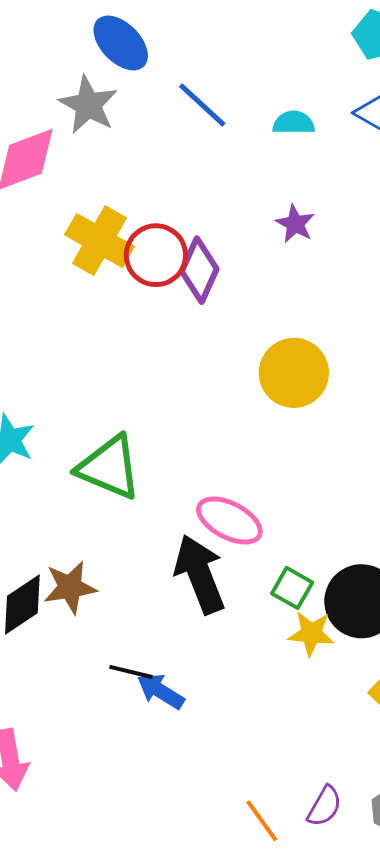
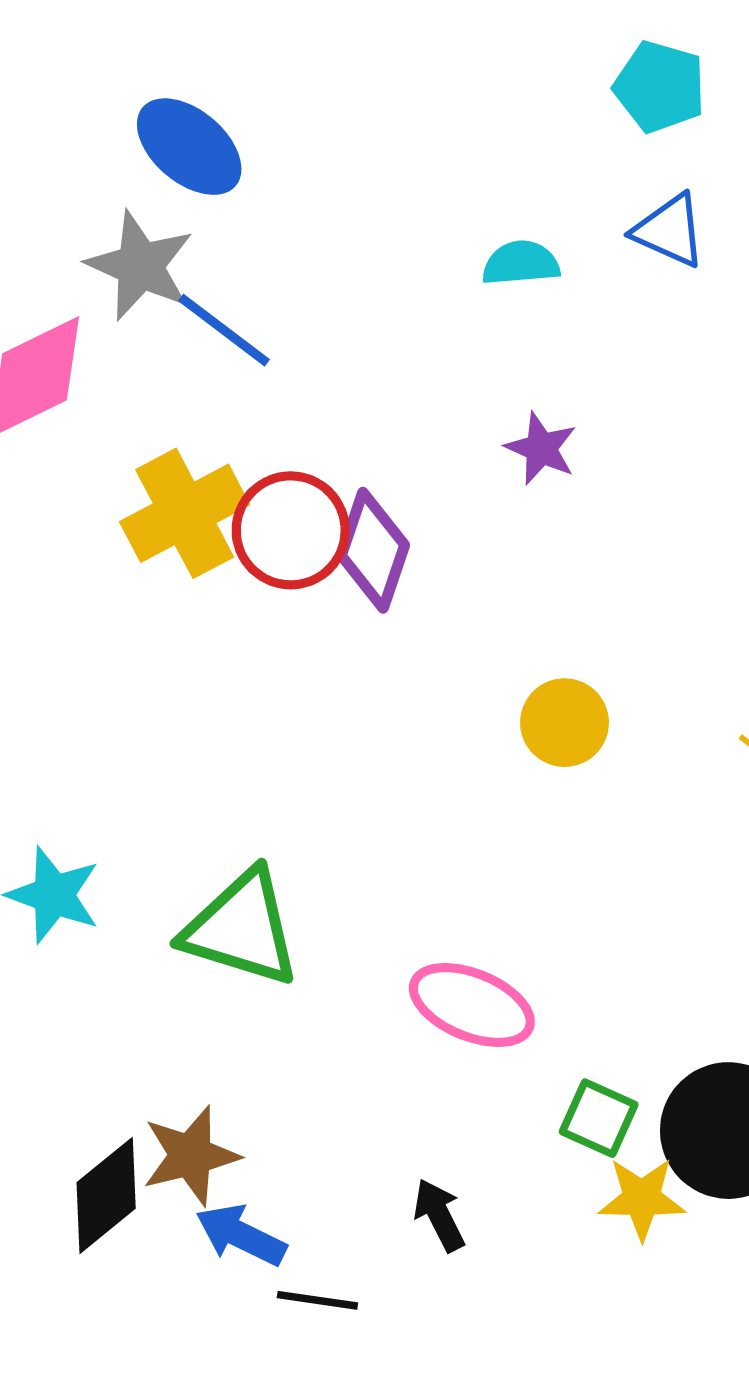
blue line: (202, 105) -> (224, 330), moved
yellow cross: (100, 241) -> (185, 513), turned 38
yellow circle: (294, 373) -> (565, 723), size x0.7
black arrow: (200, 574) -> (439, 1215), moved, size x0.5
blue arrow: (161, 691) -> (241, 1235), moved

